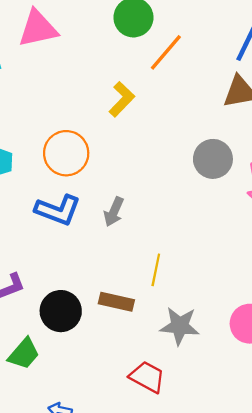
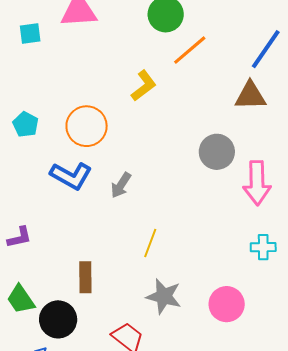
brown rectangle: (116, 302) -> (85, 277), moved, turned 68
black circle: (61, 311) -> (58, 319), moved
green trapezoid: (24, 354) -> (21, 299), turned 96

